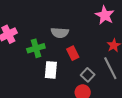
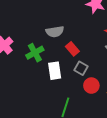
gray square: (88, 75) -> (81, 68), moved

